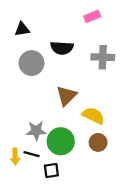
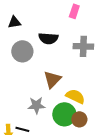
pink rectangle: (92, 16) -> (74, 11), turned -48
gray star: (36, 131) -> (36, 105), moved
green circle: (61, 141) -> (64, 114), moved

